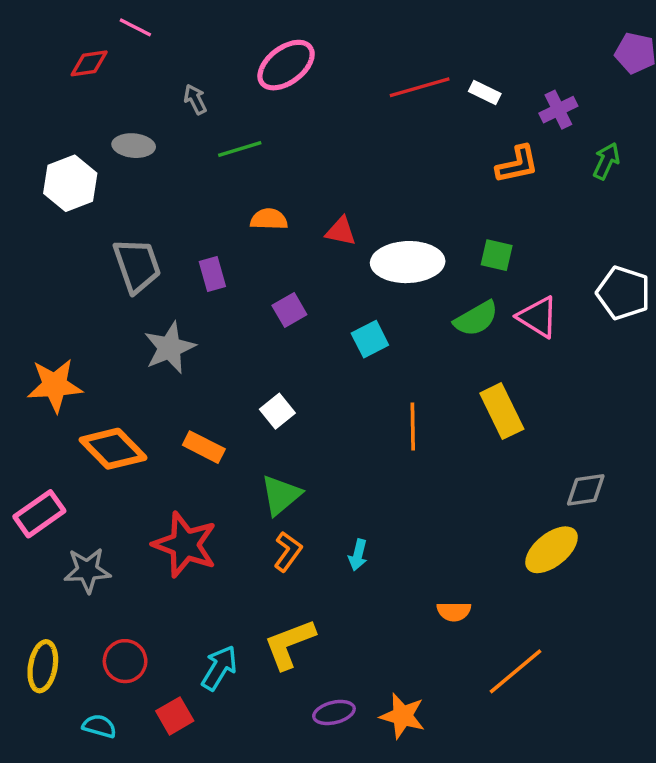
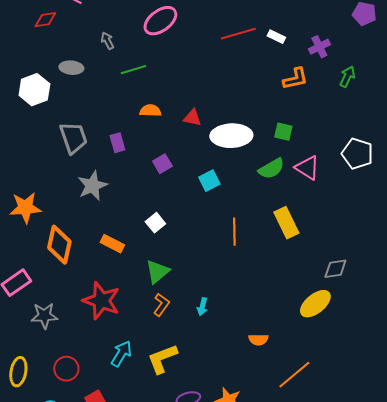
orange diamond: (113, 449) -> (59, 245), turned 57
cyan arrow: (219, 668) -> (121, 354), moved

